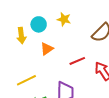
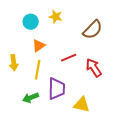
yellow arrow: (21, 36) -> (14, 63), moved
yellow line: (26, 80) -> (38, 70), moved, turned -54

